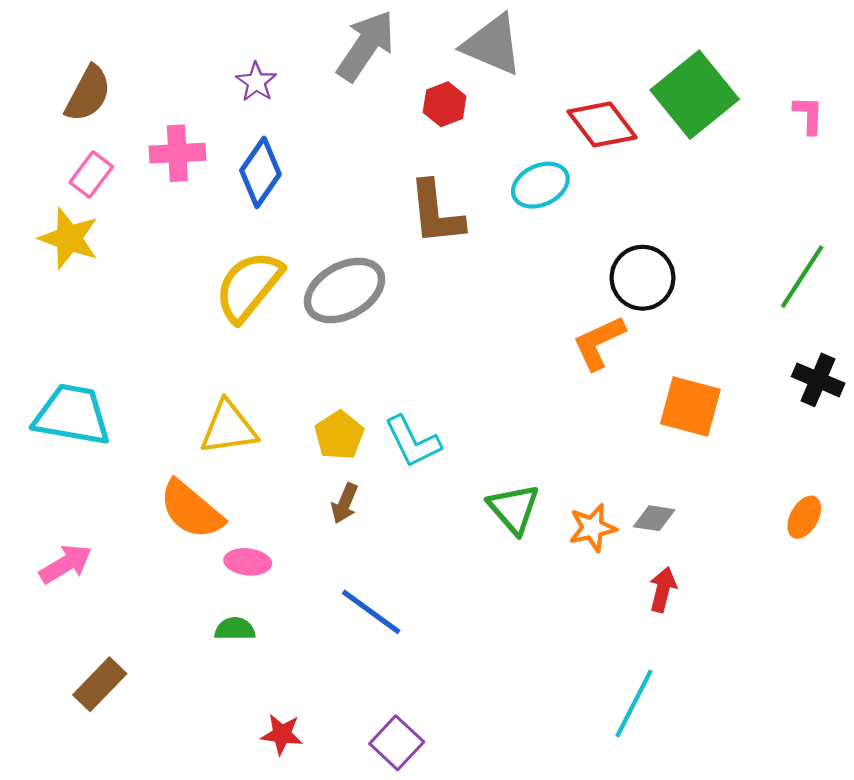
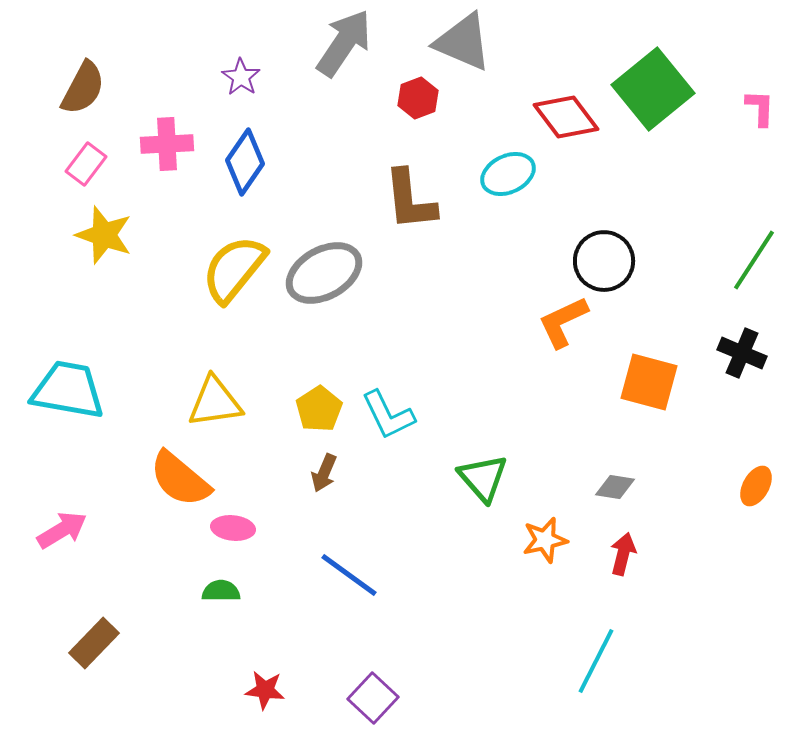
yellow star: (69, 238) -> (104, 235), moved
black cross: (818, 380) -> (742, 353), moved
orange star: (592, 528) -> (545, 540), moved

